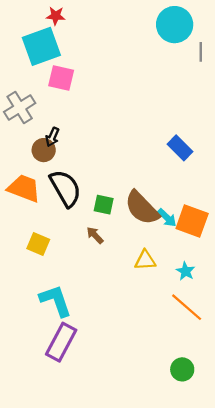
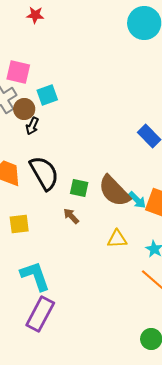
cyan square: (41, 46) -> (47, 95), moved, size x0.6
pink square: (61, 78) -> (18, 72), moved
brown circle: (44, 150) -> (24, 109), moved
yellow square: (38, 244) -> (19, 224), turned -30

